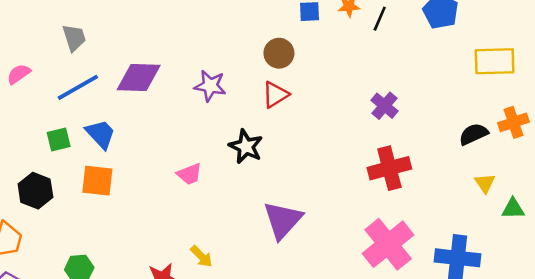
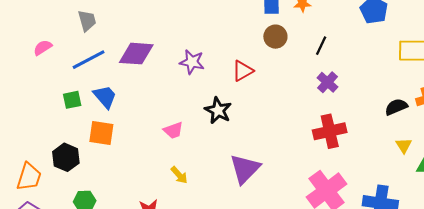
black line: (380, 19) -> (321, 46), moved
brown circle: (279, 53) -> (275, 37), moved
black hexagon: (35, 191) -> (66, 157), moved
yellow arrow: (201, 256) -> (179, 175), moved

